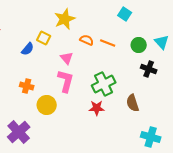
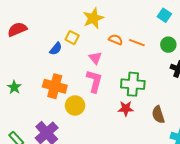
cyan square: (125, 14) -> (164, 15), moved
green cross: (104, 84) -> (133, 84), turned 30
orange cross: (27, 86) -> (55, 86), size x1.6
brown semicircle: (133, 103) -> (158, 115), moved

